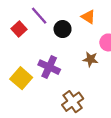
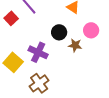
black circle: (63, 29) -> (59, 32), moved
brown cross: (73, 102) -> (39, 83), moved

